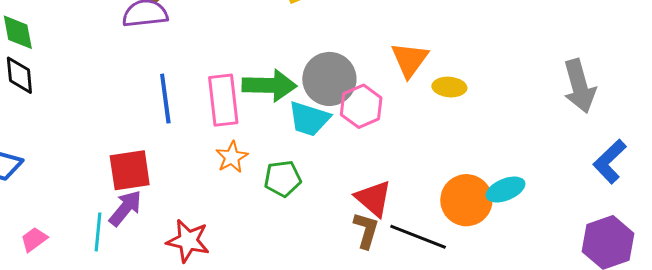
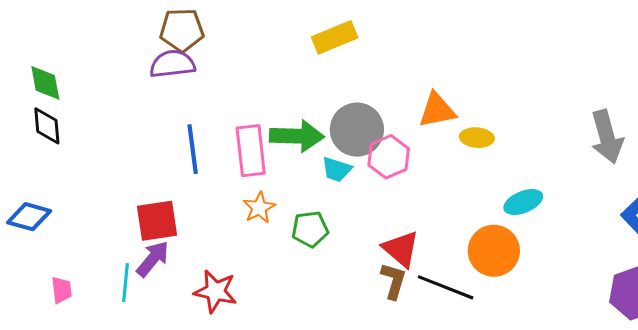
orange triangle: (410, 60) -> (437, 110), turned 42
cyan trapezoid: (309, 119) -> (337, 169), size x0.7
cyan ellipse: (505, 190) -> (523, 202), moved
pink trapezoid: (34, 239) -> (61, 290), turned 120

